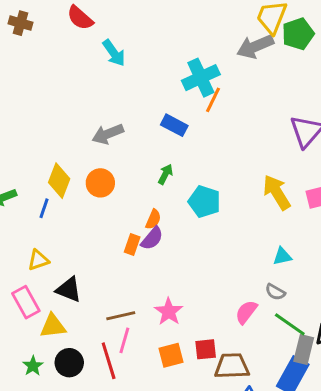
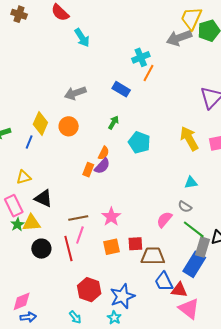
cyan cross: (201, 78) -> (141, 57), size x0.7
green star: (33, 366) -> (17, 224), moved

